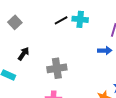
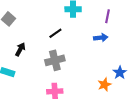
black line: (61, 20) -> (55, 33), moved

